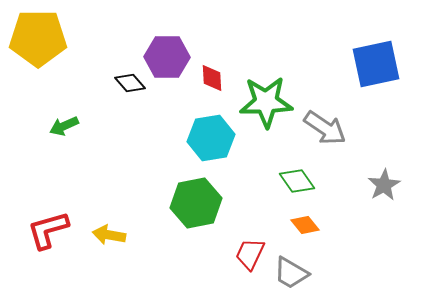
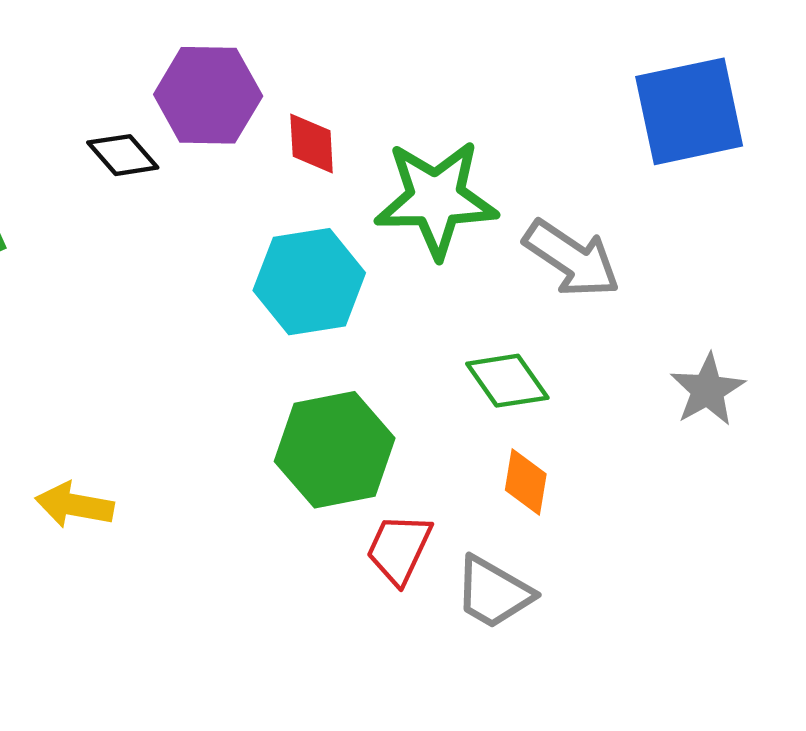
green hexagon: (196, 203) -> (335, 450), moved
orange diamond: (305, 225) -> (526, 482), turned 48

